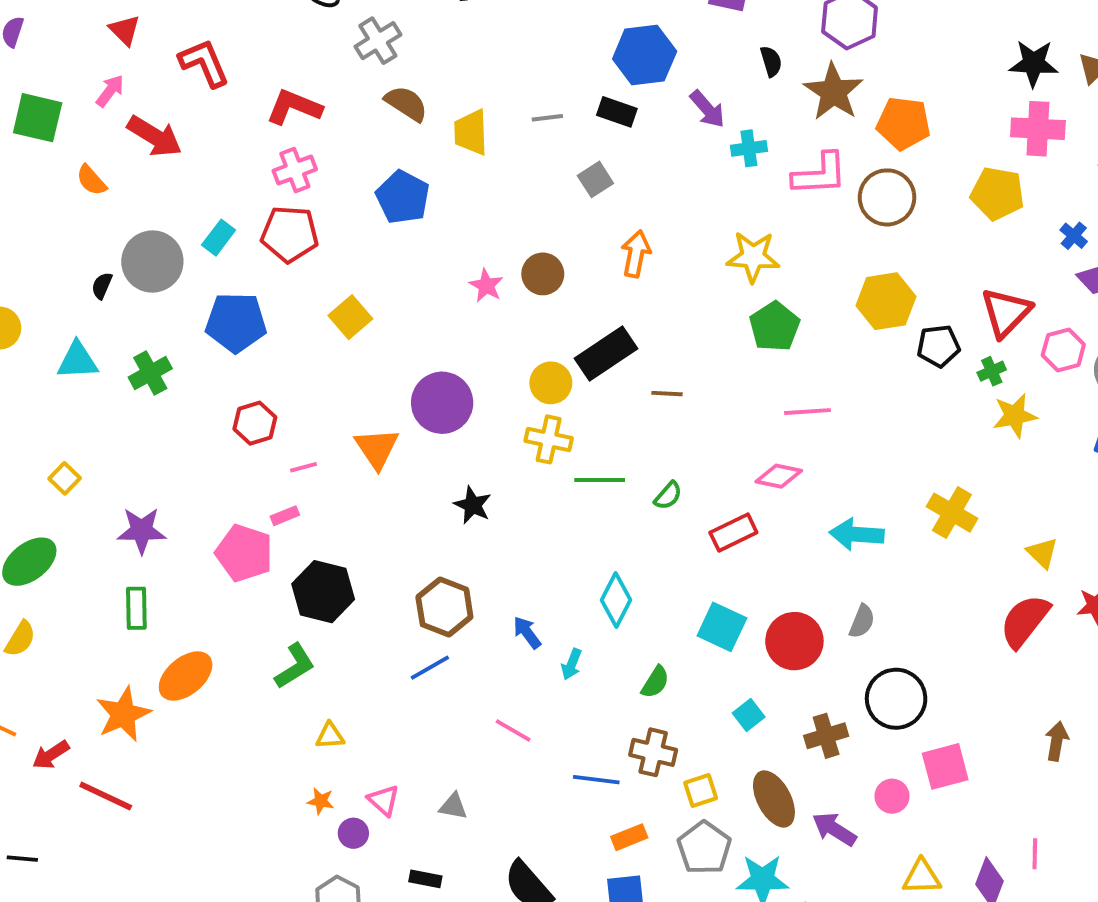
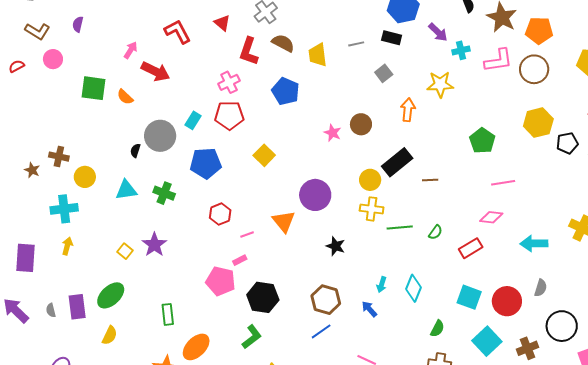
red triangle: (125, 30) -> (222, 23), moved
red L-shape: (294, 107) -> (249, 51), moved, turned -88
green square: (38, 118) -> (94, 88), moved
yellow star: (753, 257) -> (440, 84), moved
green cross: (150, 373) -> (164, 193), turned -35
purple star: (142, 531) -> (154, 245), moved, turned -30
cyan arrow: (572, 664) -> (382, 285), moved
cyan square: (749, 715) -> (487, 341), size x1.8

